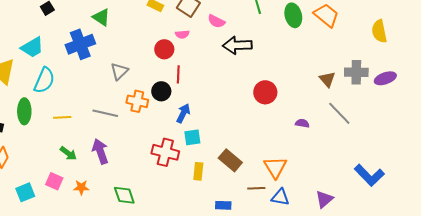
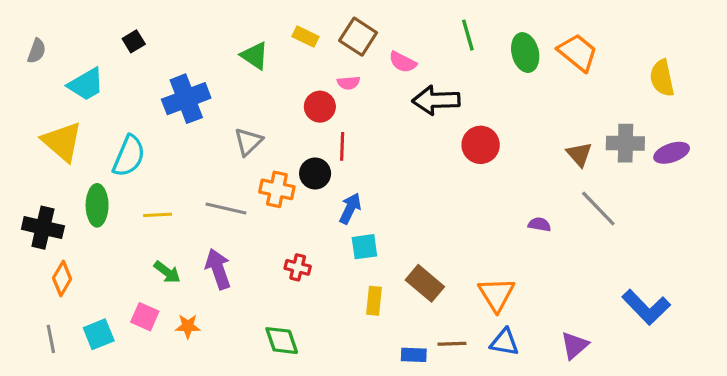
green triangle: (101, 17) -> (255, 56), moved
cyan trapezoid: (32, 47) -> (86, 84), moved
red circle: (265, 92) -> (481, 145), moved
red cross: (165, 152) -> (298, 267), moved, size x0.6
brown line: (256, 188) -> (452, 344), moved
green diamond: (124, 195) -> (282, 341), moved

